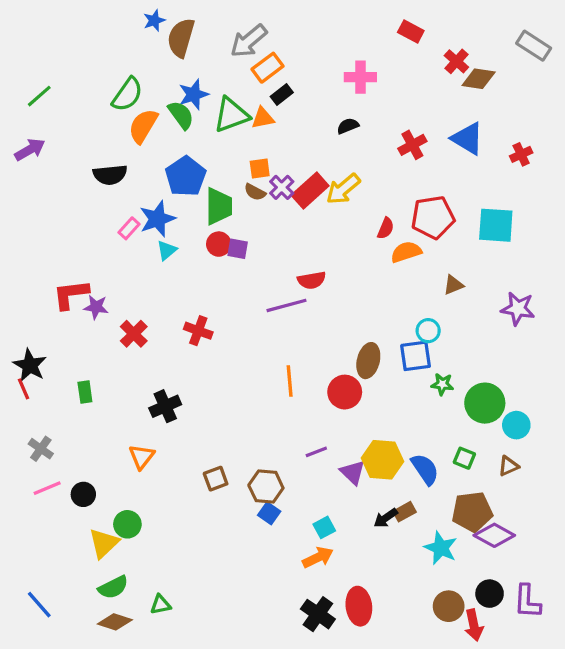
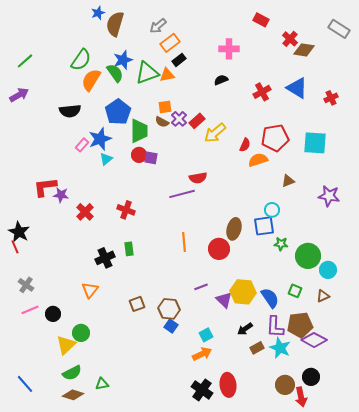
gray arrow: (249, 41) -> (158, 26), size x0.7
yellow arrow: (343, 189) -> (215, 133), moved
red rectangle: (310, 191) -> (197, 121), size x0.7
green rectangle: (85, 392) -> (129, 249), moved
brown rectangle: (405, 512) -> (257, 348), moved
purple L-shape: (527, 601) -> (275, 327), moved

